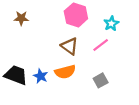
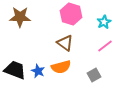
brown star: (21, 18) -> (20, 17), size x1.5
pink line: (101, 45) -> (105, 46), moved

